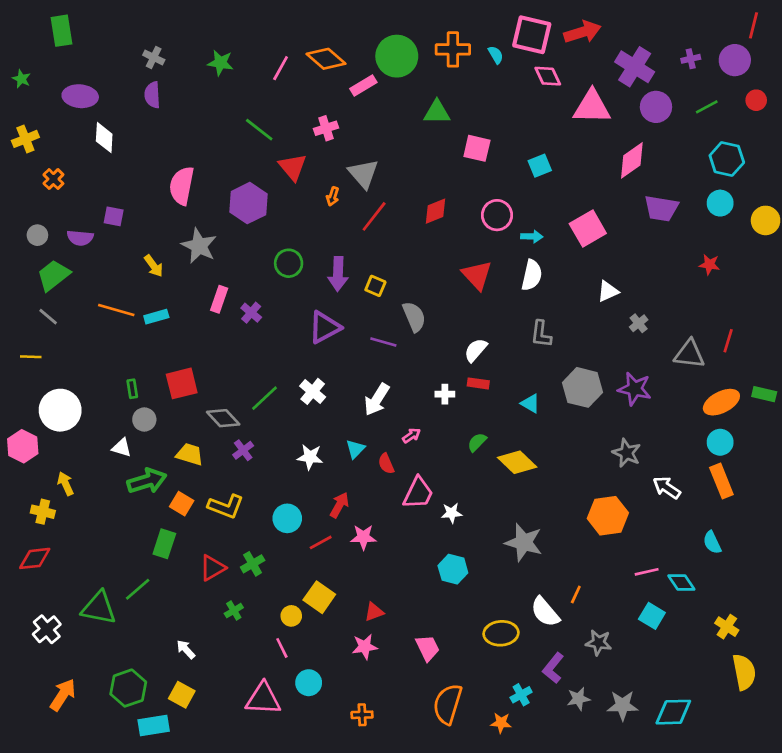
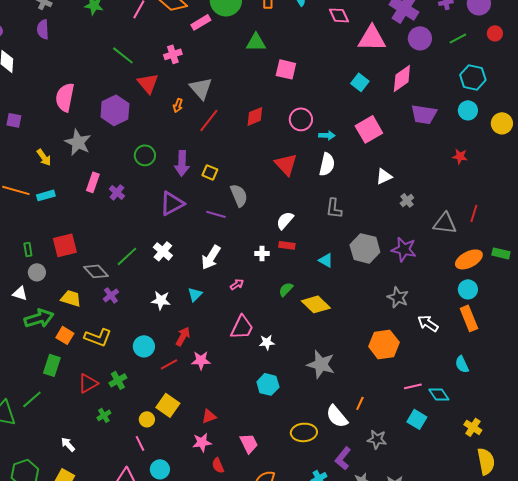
cyan square: (540, 166) -> (360, 82), moved, turned -30
red semicircle: (386, 464) -> (218, 465), moved

